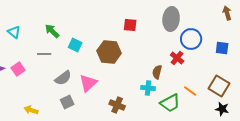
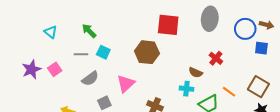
brown arrow: (227, 13) -> (267, 25), moved, turned 120
red square: (130, 25) -> (168, 25), size x1.6
blue circle: (191, 39) -> (245, 29), moved
cyan square: (75, 45) -> (103, 52), moved
brown semicircle: (157, 72) -> (196, 72), turned -80
gray semicircle: (63, 78) -> (90, 79), moved

